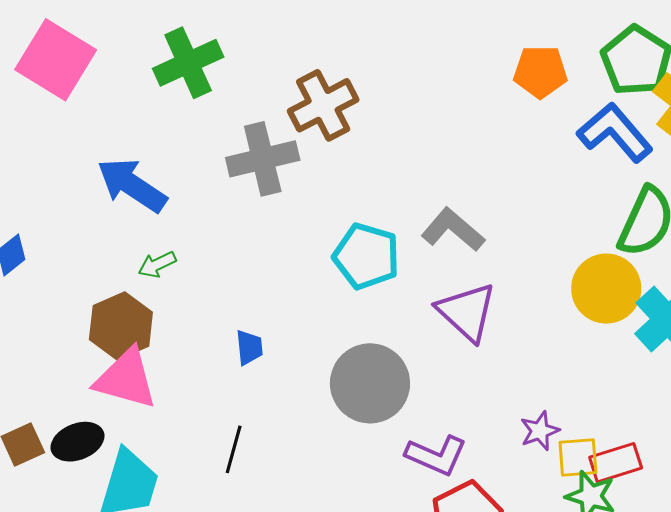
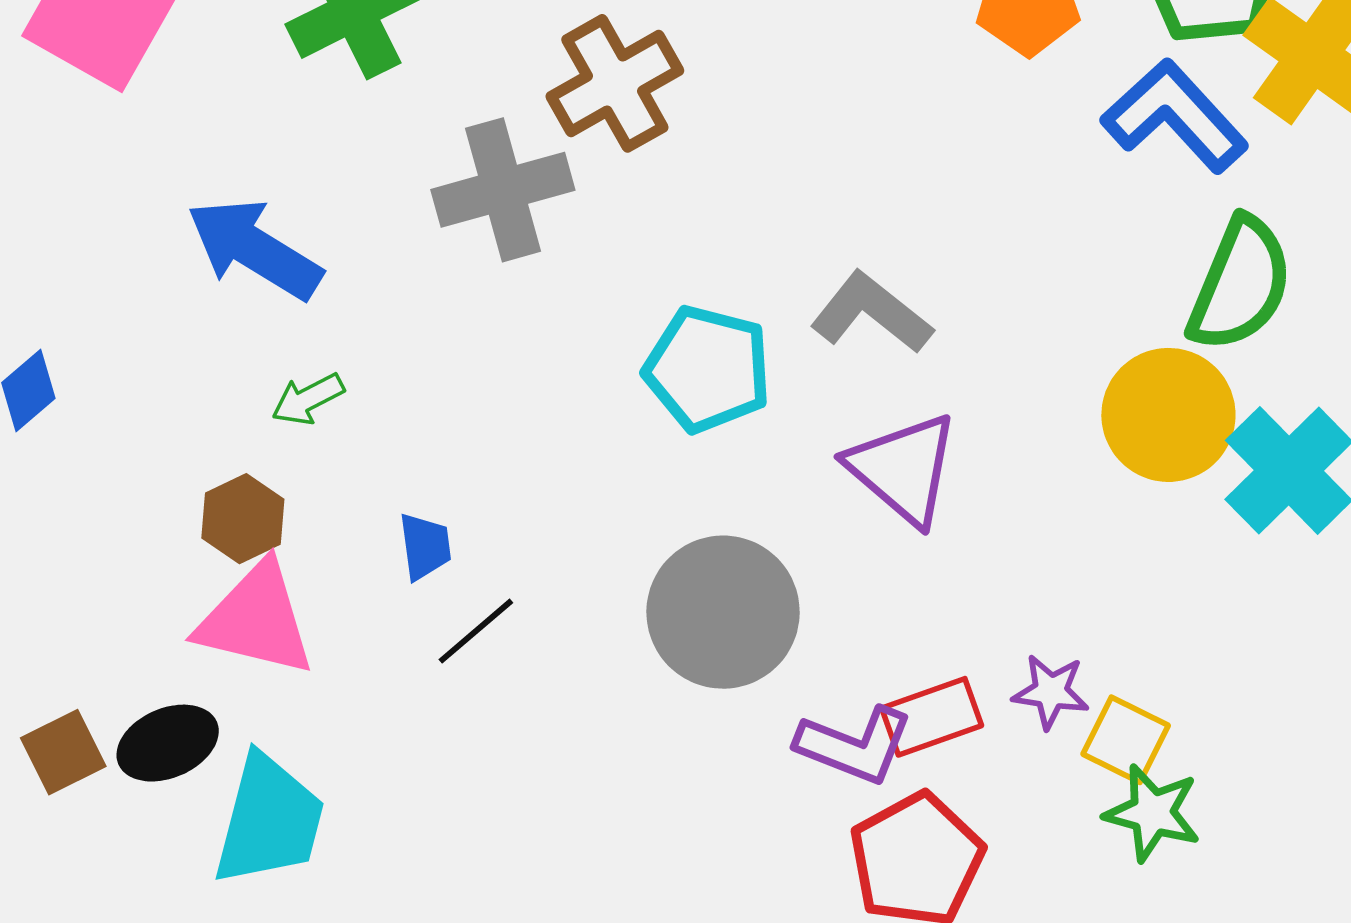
brown hexagon: (121, 326) -> (243, 519), size x0.7
blue trapezoid: (249, 347) -> (425, 546), moved
purple star: (540, 431) -> (1051, 692), turned 30
black line: (234, 449) -> (476, 631), moved, turned 36
yellow square: (578, 457) -> (1126, 740), turned 33
red rectangle: (616, 463) -> (932, 717), moved

